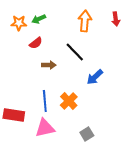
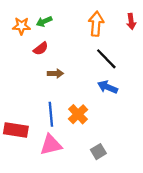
black line: (75, 52) -> (106, 59), moved
blue arrow: (95, 77) -> (107, 87), turned 66

